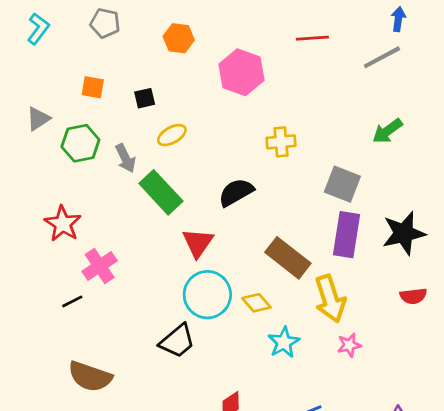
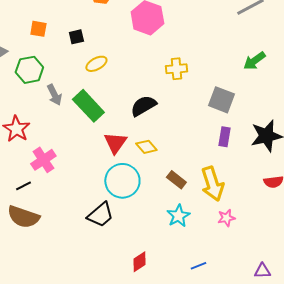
gray arrow: (126, 158) -> (54, 95), moved
purple rectangle: (346, 235) -> (224, 137), size x0.6
brown rectangle: (288, 258) -> (176, 180), moved, size x0.6
yellow diamond: (256, 303) -> (146, 147), moved
brown semicircle: (90, 376) -> (23, 217), moved

